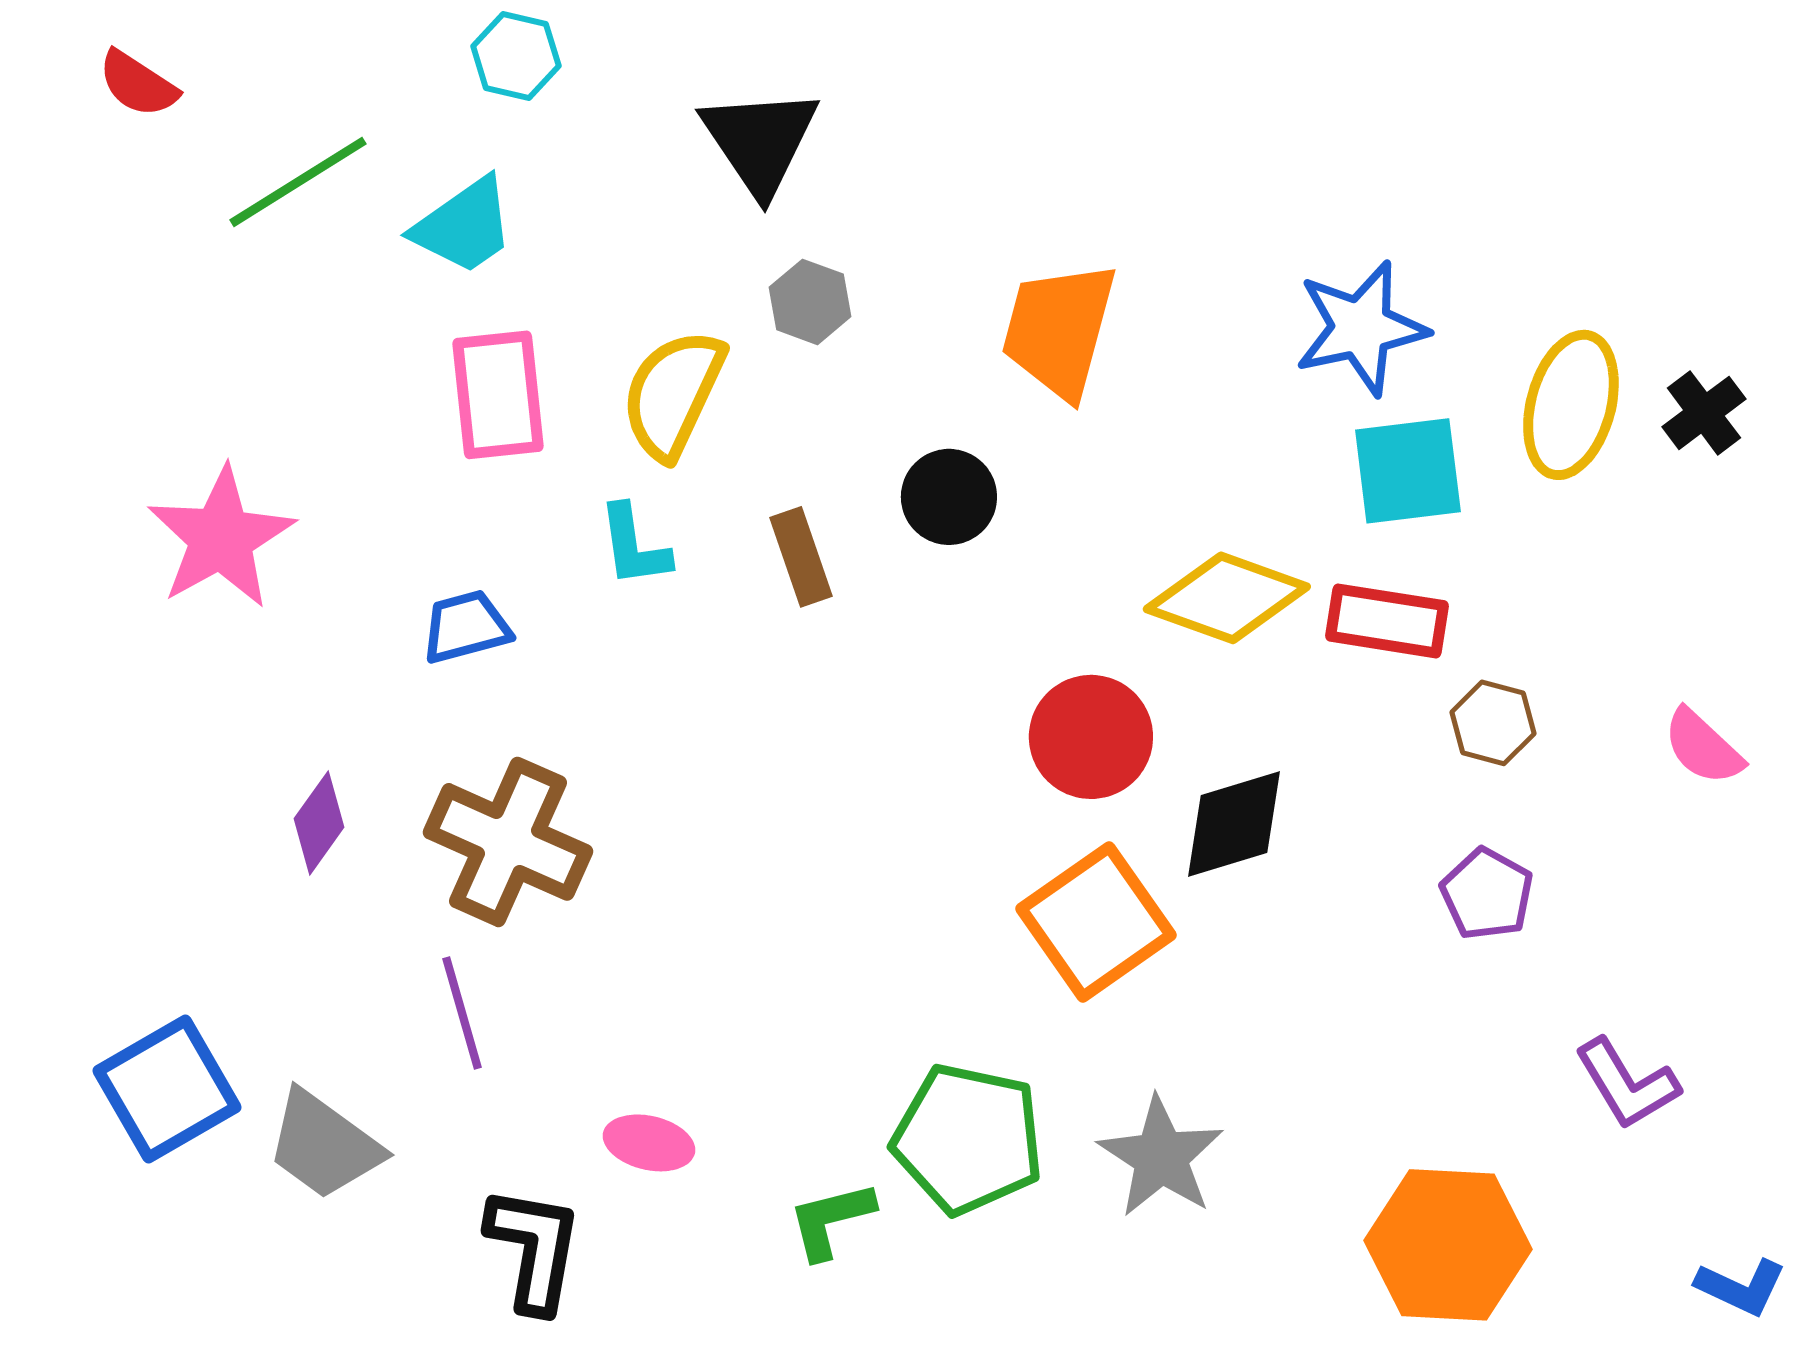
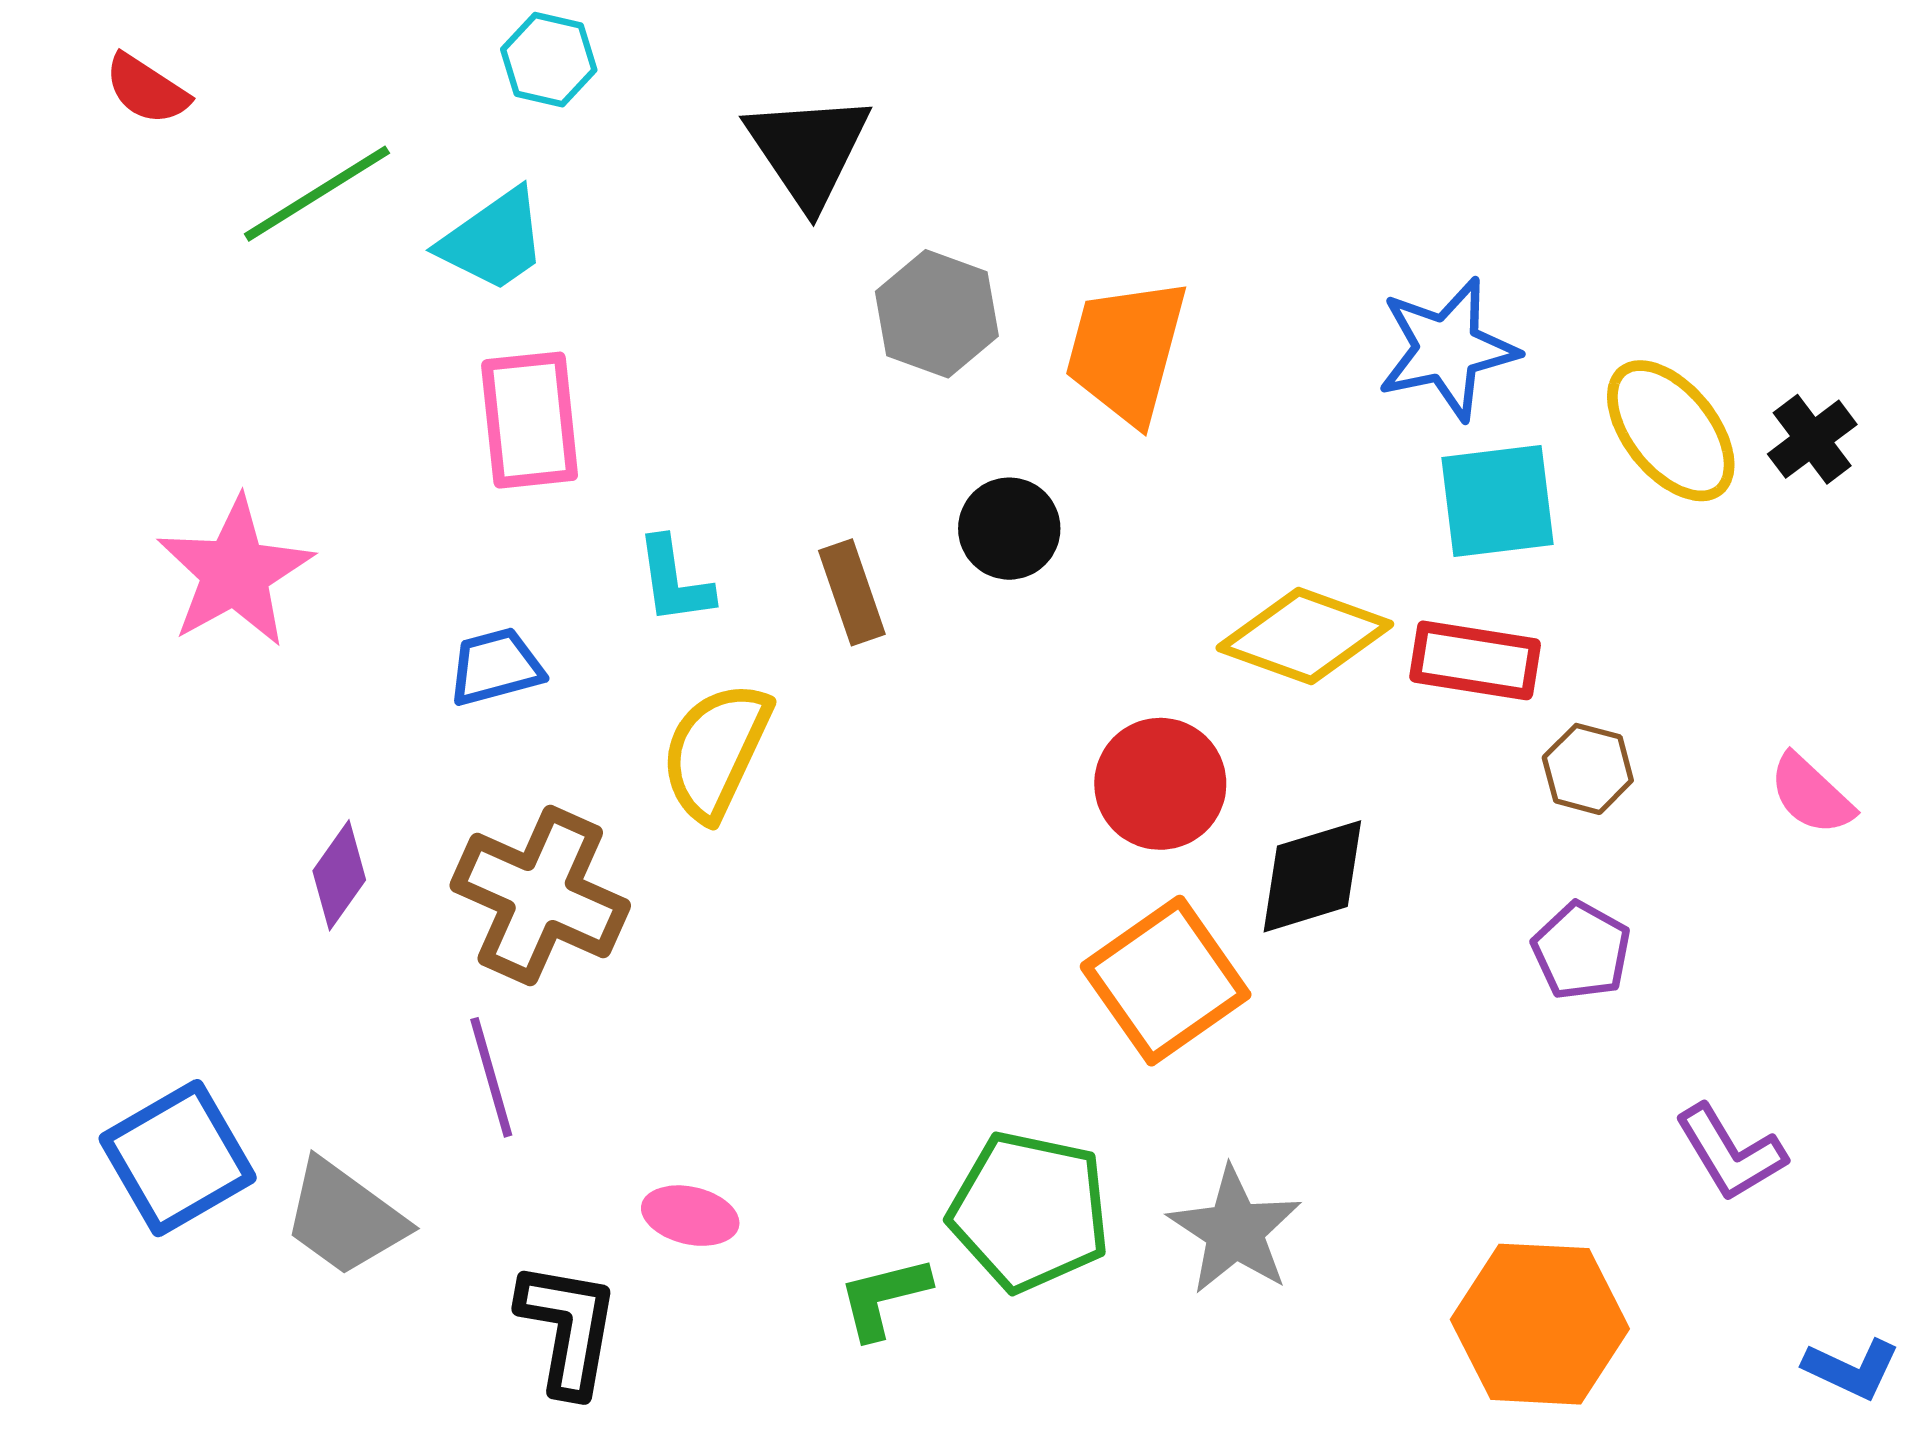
gray hexagon: (810, 302) -> (937, 314), moved, size x1.4
yellow semicircle: (673, 394) -> (716, 751), moved
yellow ellipse: (1571, 405) -> (1671, 431), turned -54

